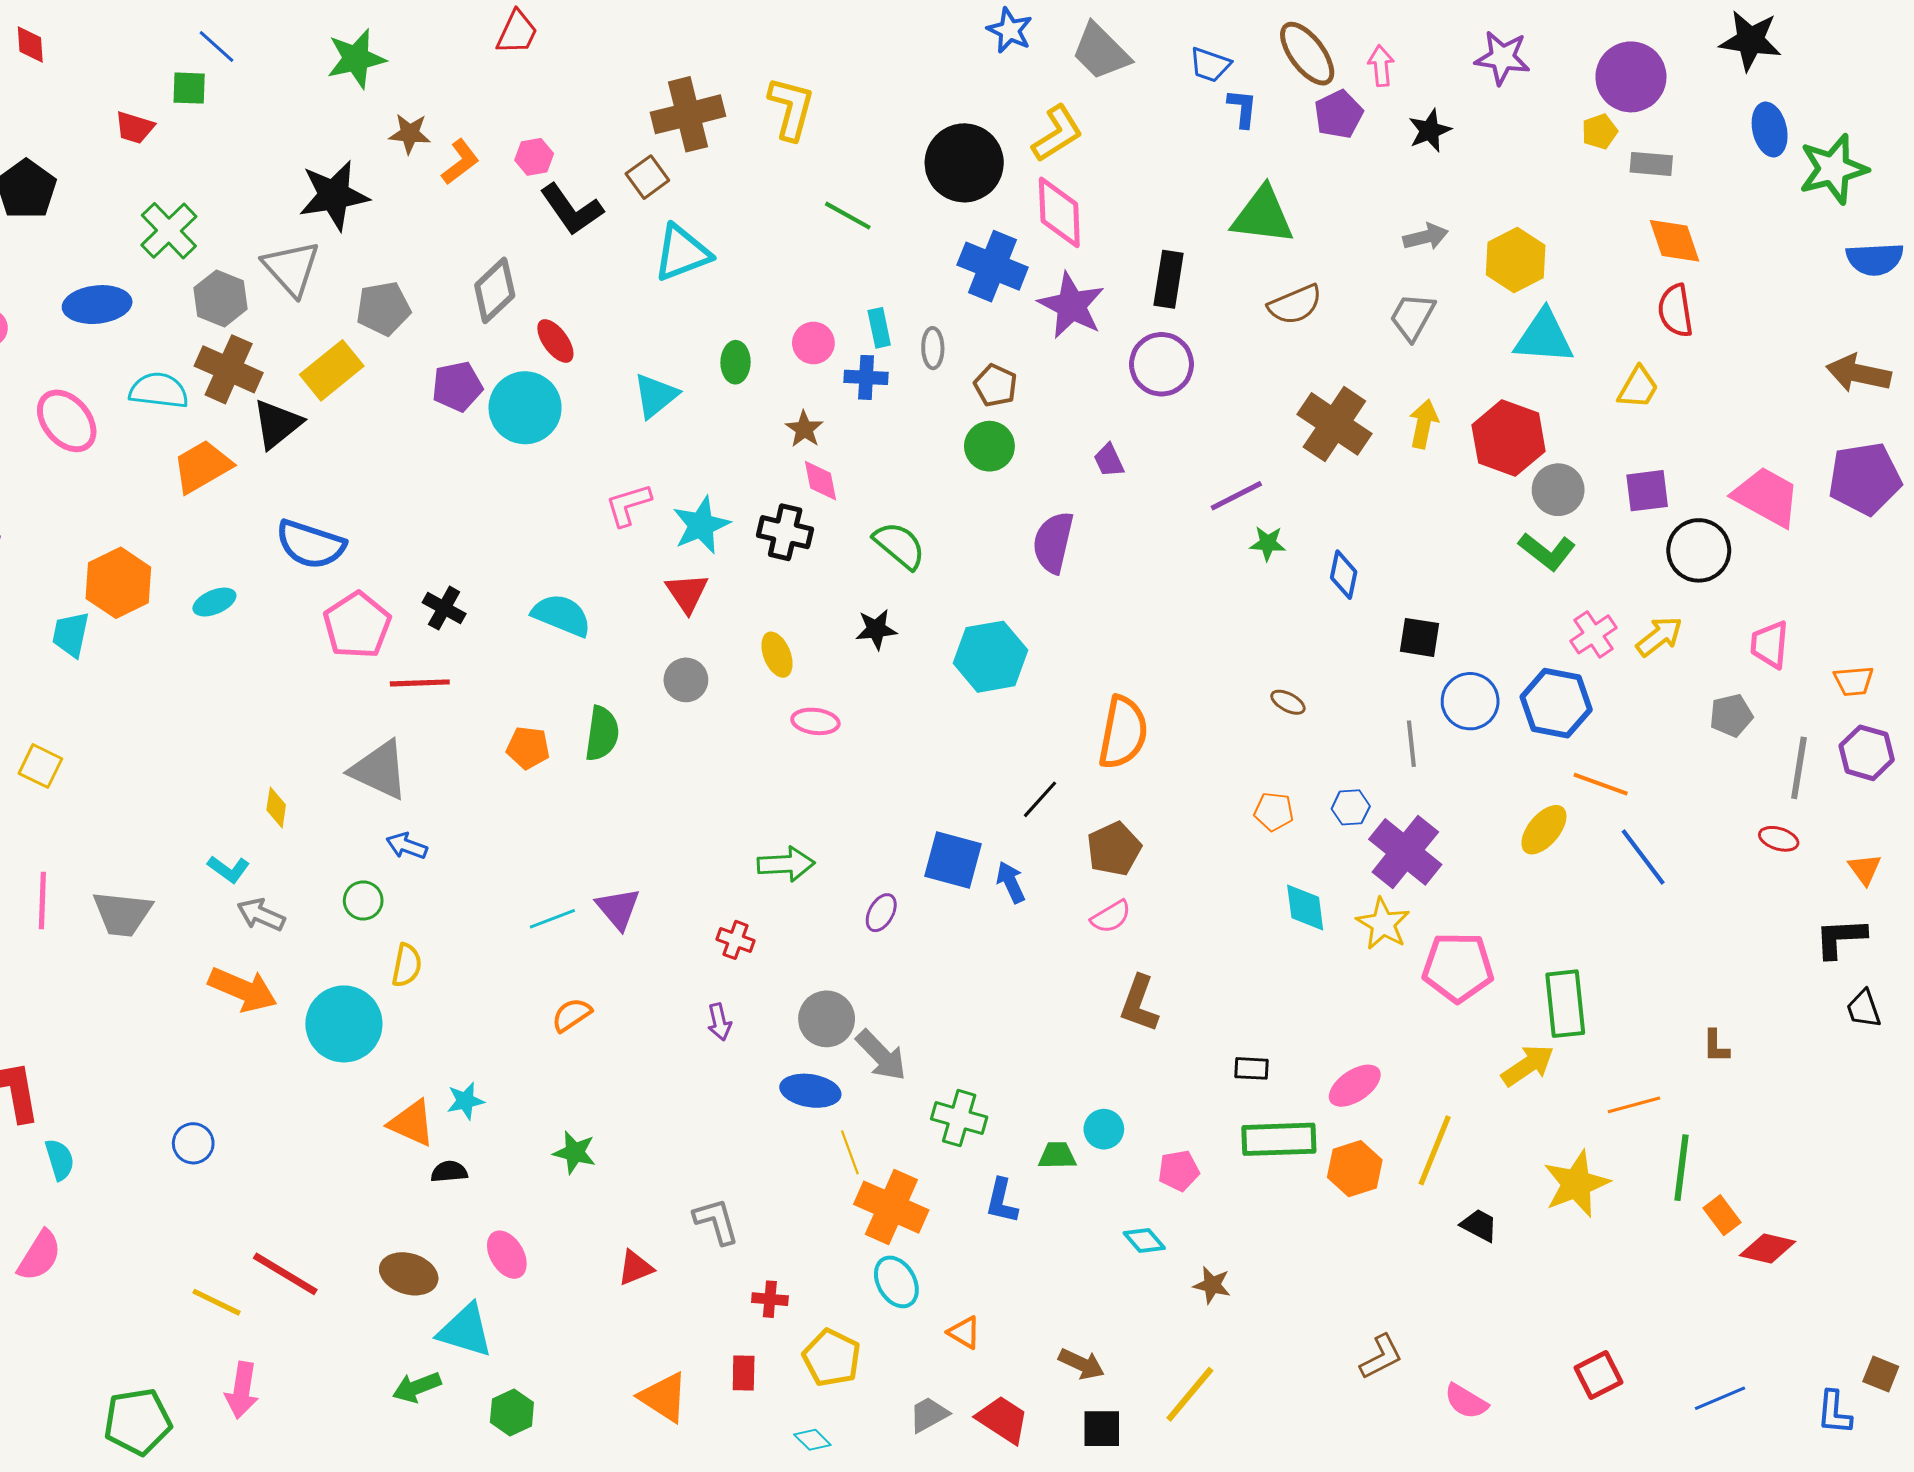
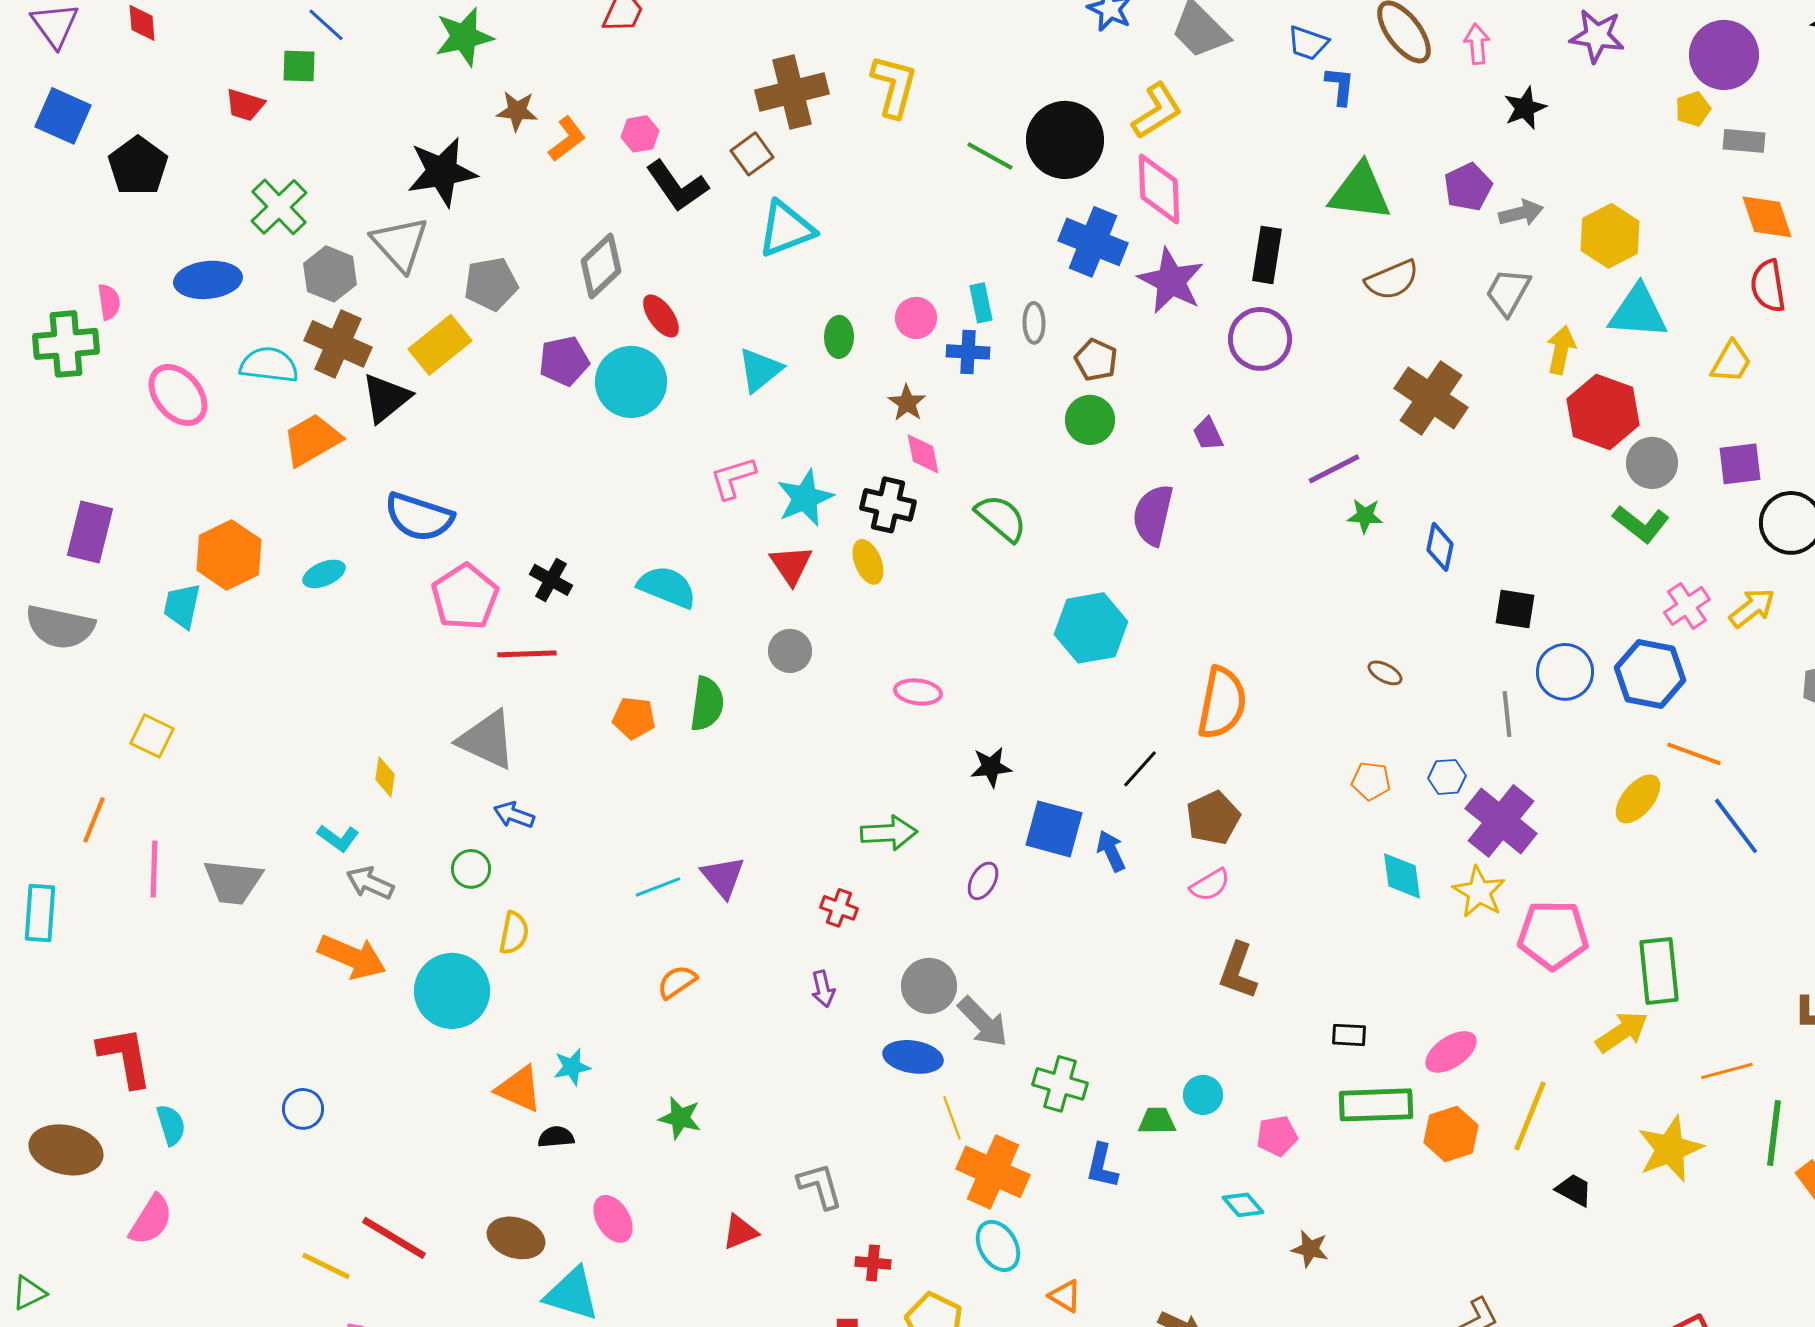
purple pentagon: (1339, 114) -> (1468, 187), moved
green line: (848, 216) -> (990, 156), moved
yellow arrow: (1424, 424) -> (1561, 350), moved
black star: (876, 629) -> (991, 767), moved
yellow ellipse: (777, 655) -> (868, 562), moved

